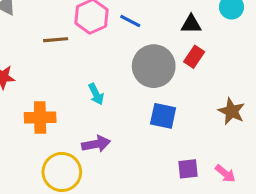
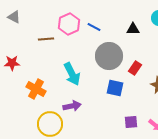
red rectangle: (194, 57) -> (135, 68), moved
cyan arrow: (96, 94) -> (72, 74), size x1.6
orange cross: (40, 118) -> (36, 89), turned 30

